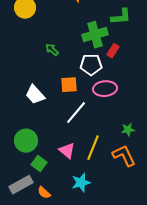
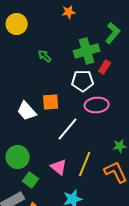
green L-shape: (121, 17) -> (113, 33), turned -45
green arrow: (52, 50) -> (45, 56), moved
orange square: (69, 85) -> (51, 102), moved

